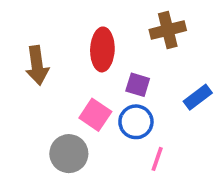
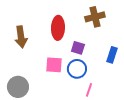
blue rectangle: (198, 97) -> (112, 55), turned -35
pink square: (95, 115) -> (54, 65), turned -30
gray circle: (69, 154) -> (18, 87), moved

